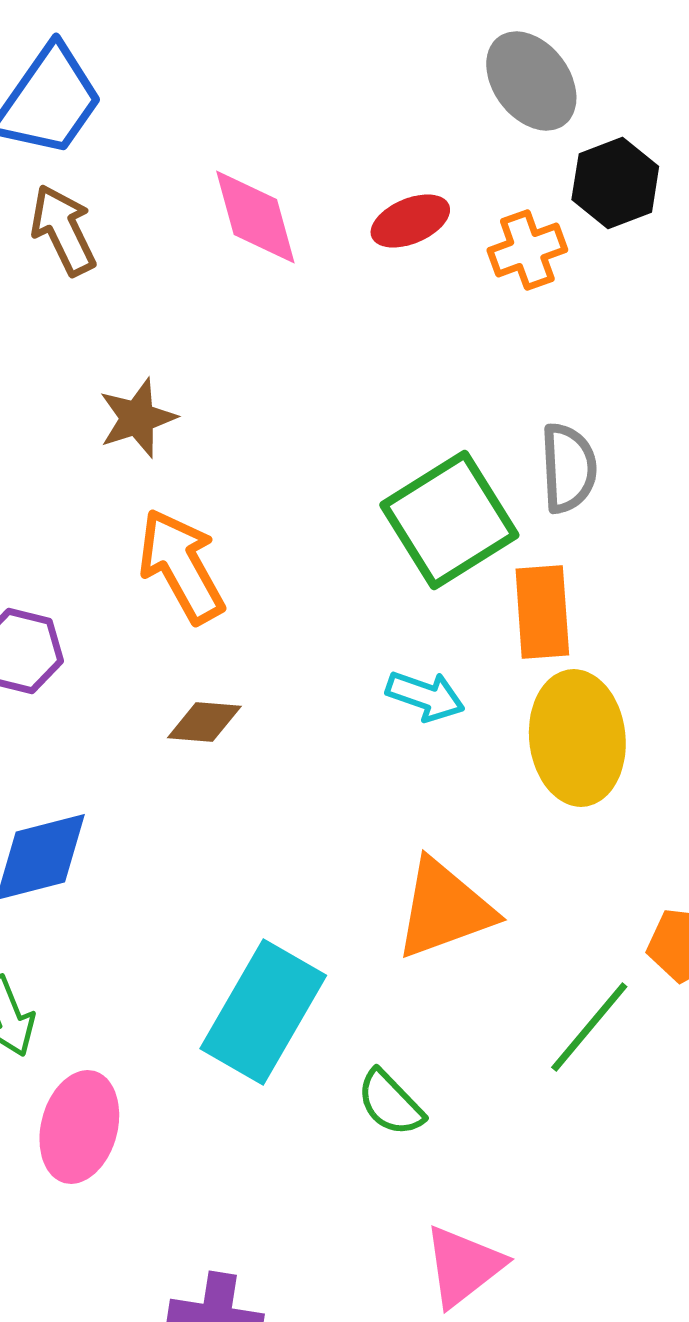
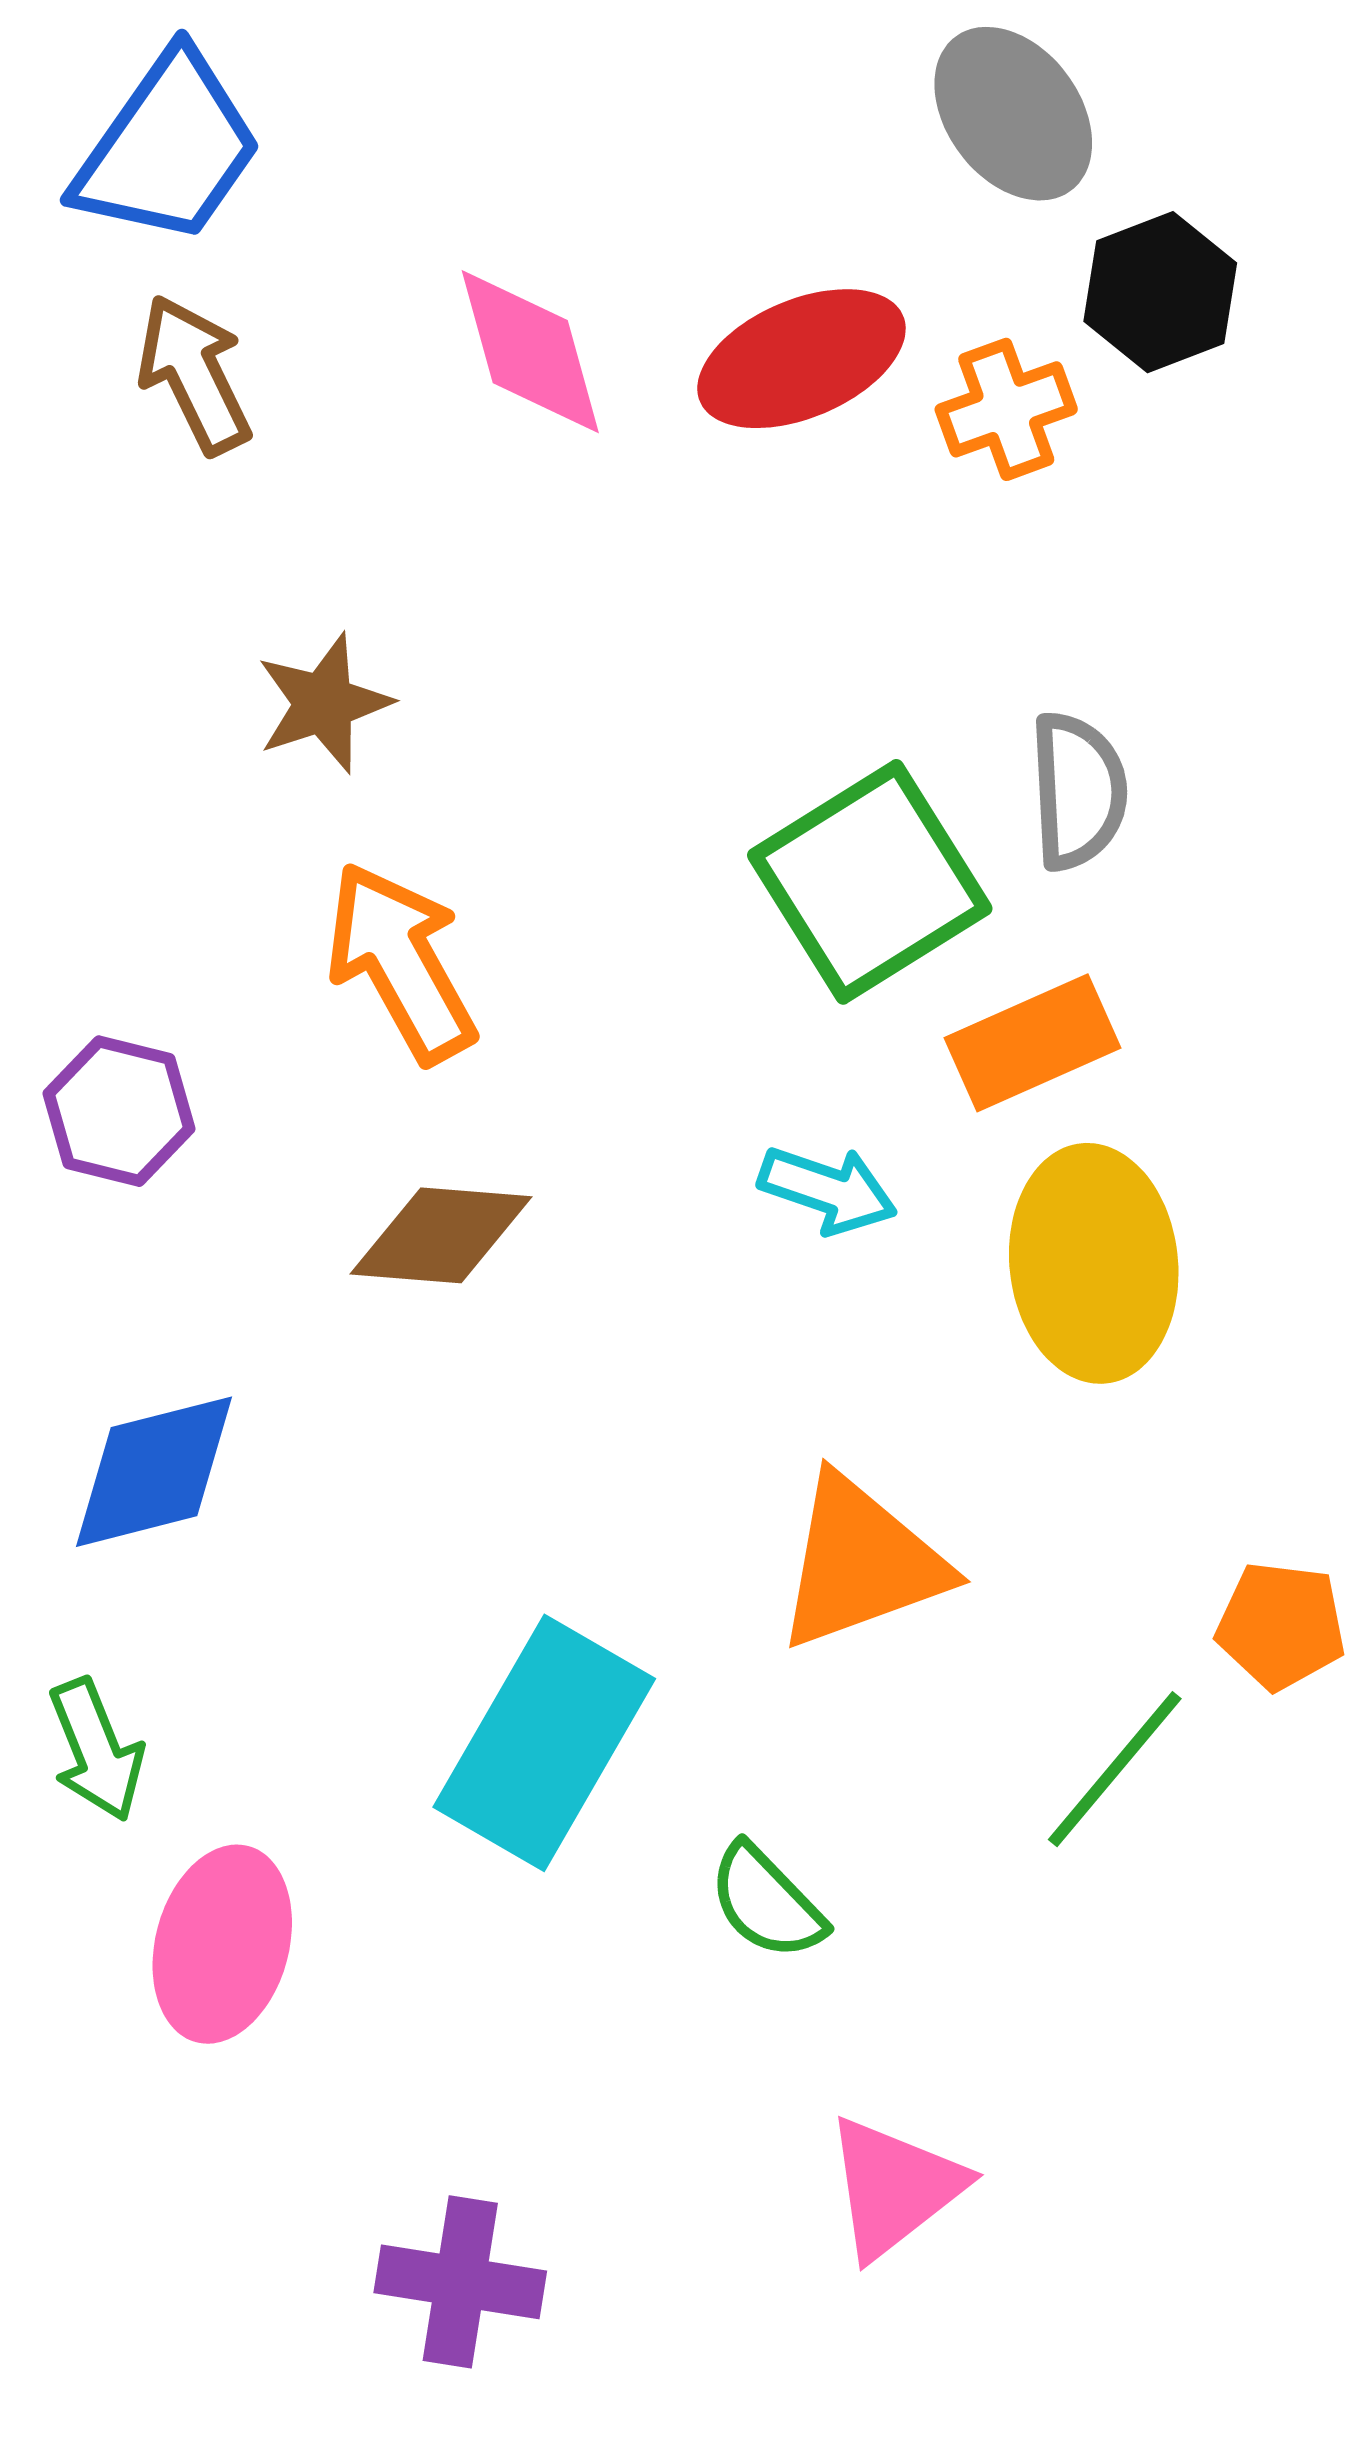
red ellipse: (410, 221) -> (801, 359), size x1.5
orange rectangle: (542, 612) -> (1032, 1043), turned 70
brown diamond: (204, 722) -> (441, 1235), size x1.4

